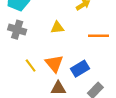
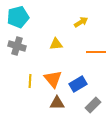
yellow line: (31, 66) -> (30, 81), turned 40

